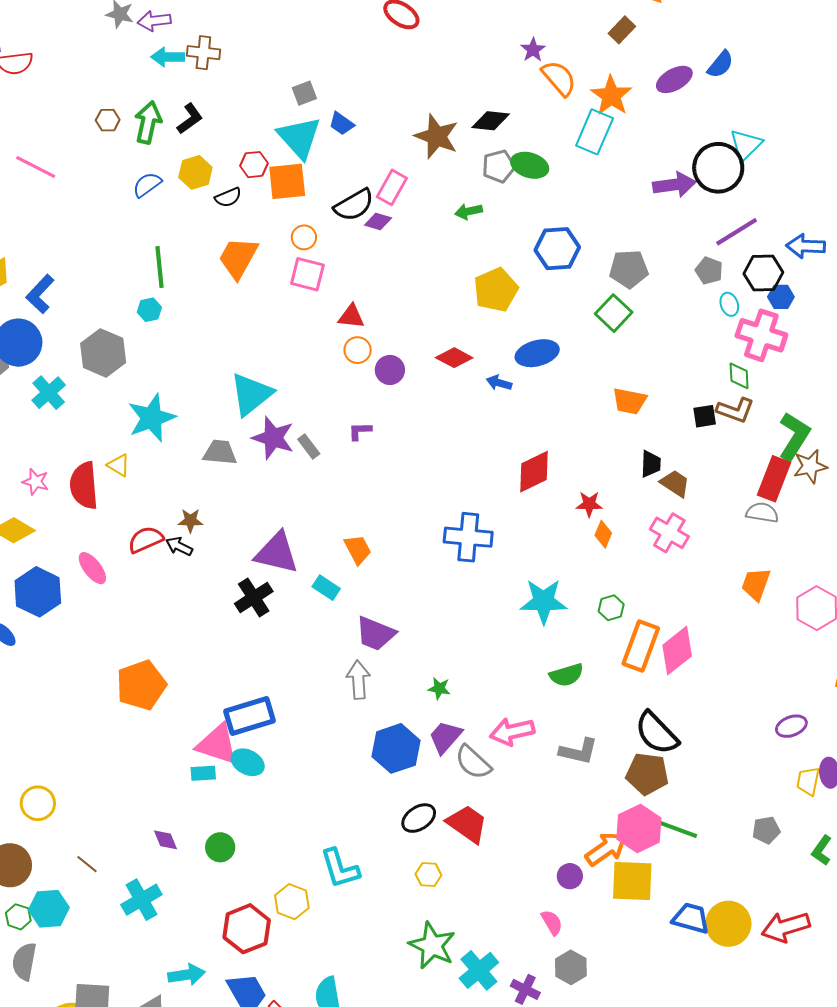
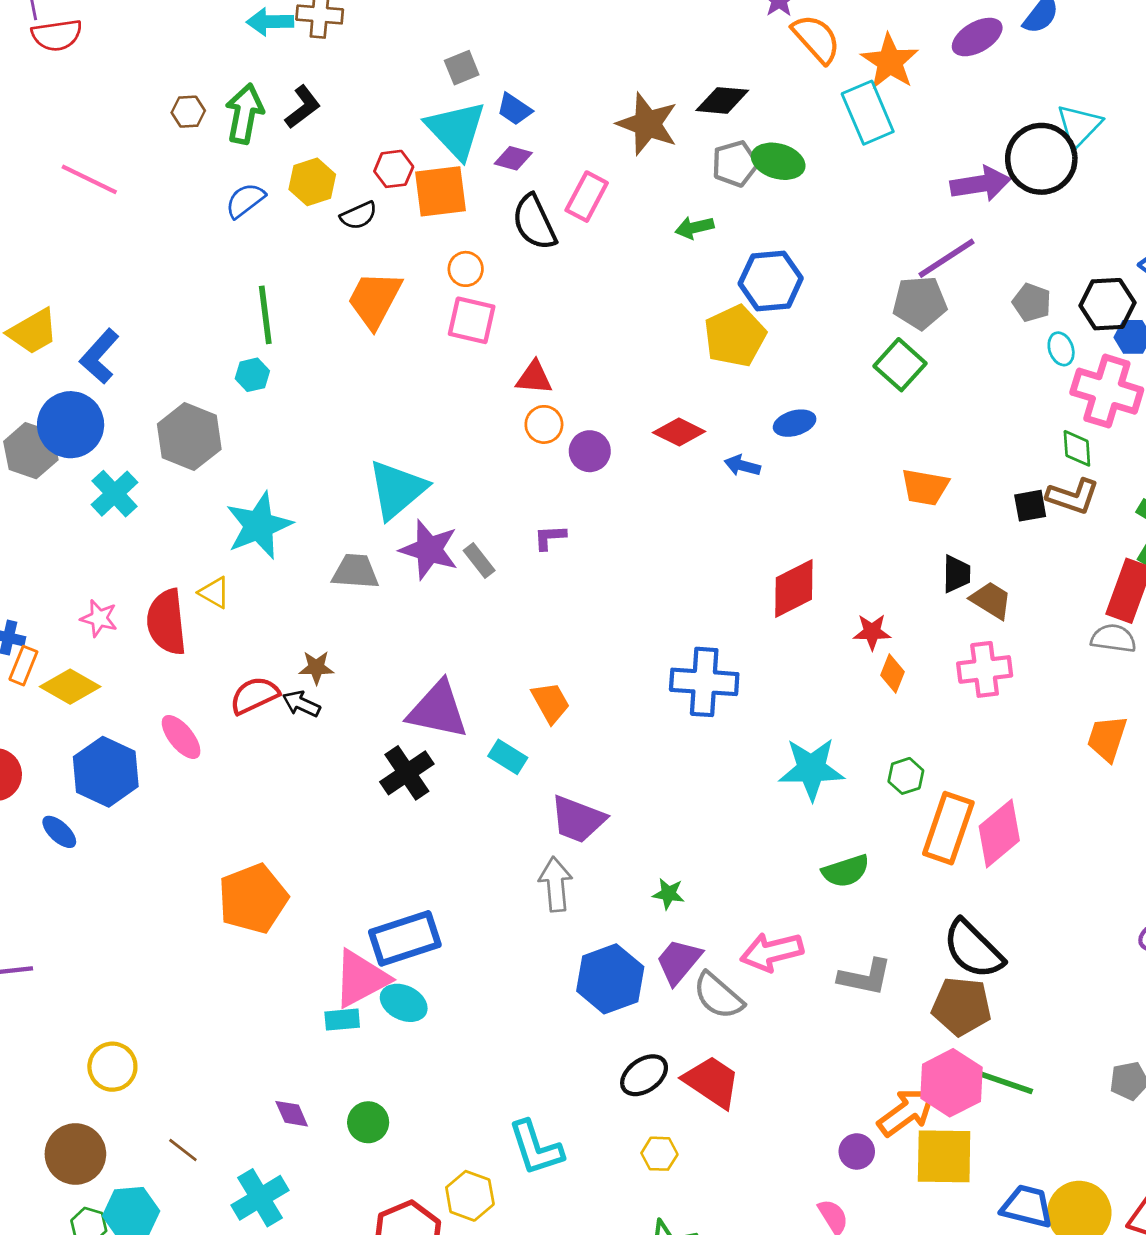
cyan rectangle: (595, 132) -> (868, 113), turned -45
black semicircle: (354, 205) -> (534, 222), turned 96
purple diamond: (378, 221) -> (513, 158), moved
purple line: (737, 232) -> (947, 258), moved
blue hexagon: (557, 249) -> (771, 281), moved
blue ellipse: (537, 353) -> (795, 423), size x0.7
pink cross: (669, 533) -> (985, 669), turned -36
pink triangle: (217, 744) -> (361, 979), turned -45

